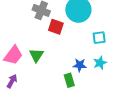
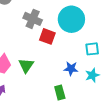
blue star: (80, 65) -> (71, 69), moved

